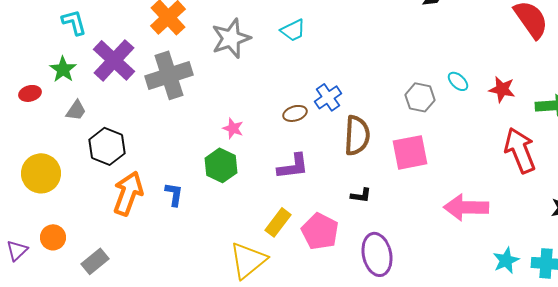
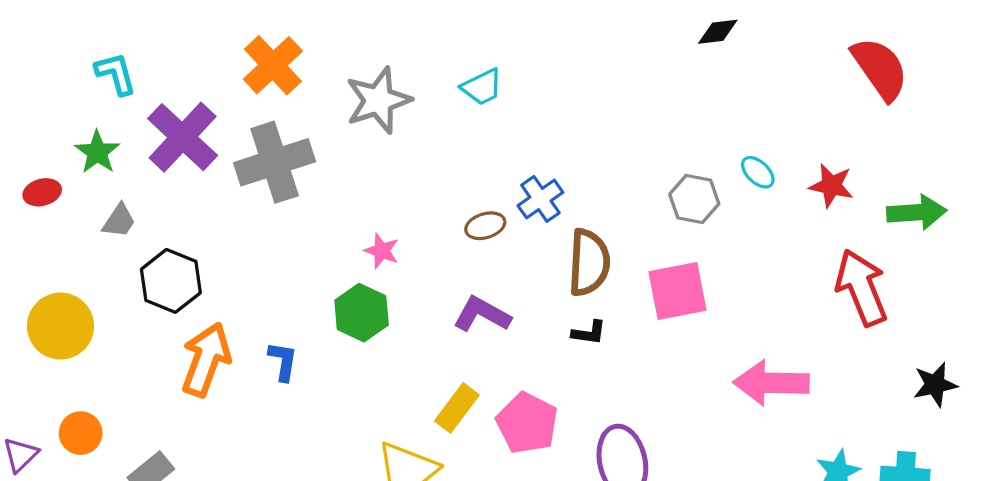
purple L-shape: (293, 166) -> (482, 314), turned -144
black L-shape: (361, 195) -> (589, 333), moved

